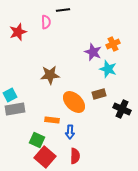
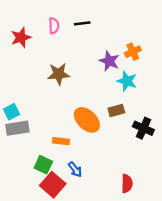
black line: (63, 10) -> (82, 23), moved
brown star: (50, 75) -> (59, 74), moved
blue arrow: (70, 132) -> (75, 169), moved, turned -40
red semicircle: (75, 156) -> (127, 184), moved

